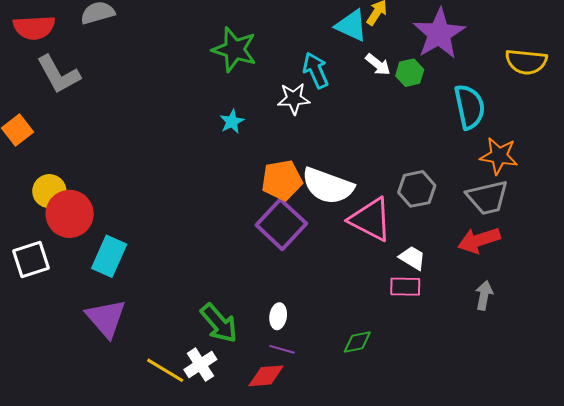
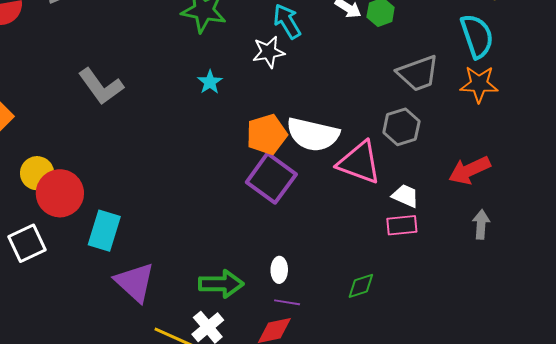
gray L-shape: (58, 74) -> (101, 86), moved
cyan semicircle: (470, 107) -> (477, 36), moved
gray trapezoid: (487, 197) -> (418, 73), moved
purple triangle: (106, 318) -> (135, 282), moved
green arrow: (219, 323) -> (221, 284), turned -42

